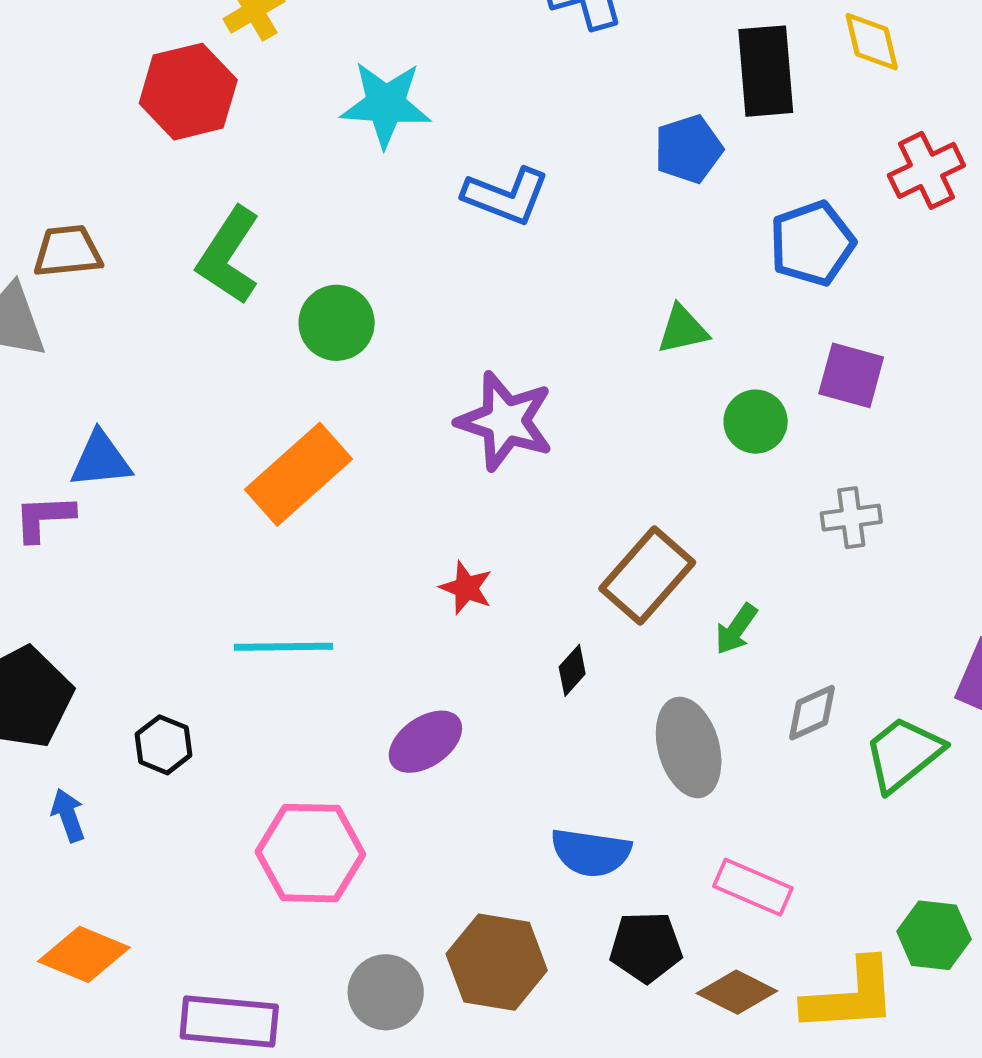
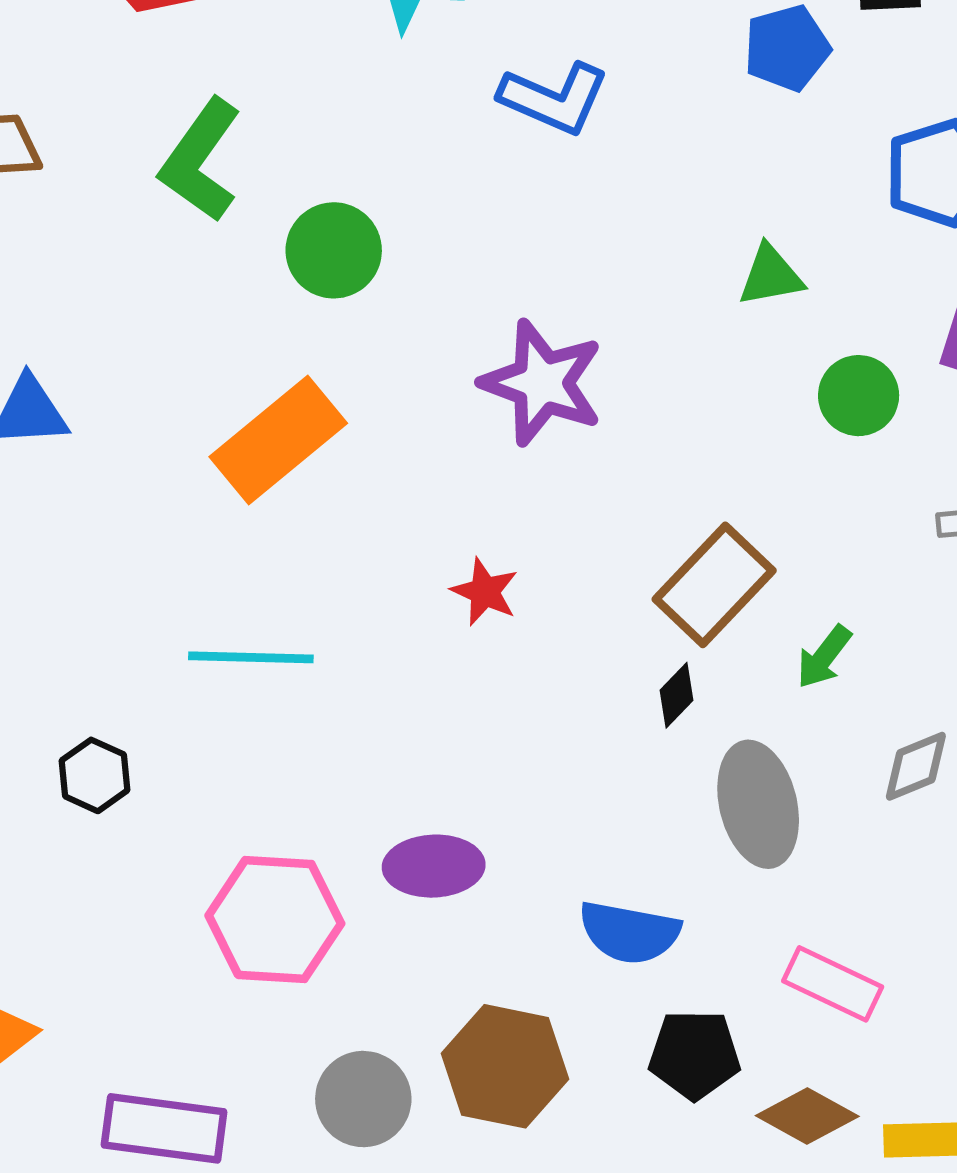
black diamond: (572, 670) -> (676, 695), moved
purple ellipse: (425, 742) -> (434, 866), moved, turned 30

